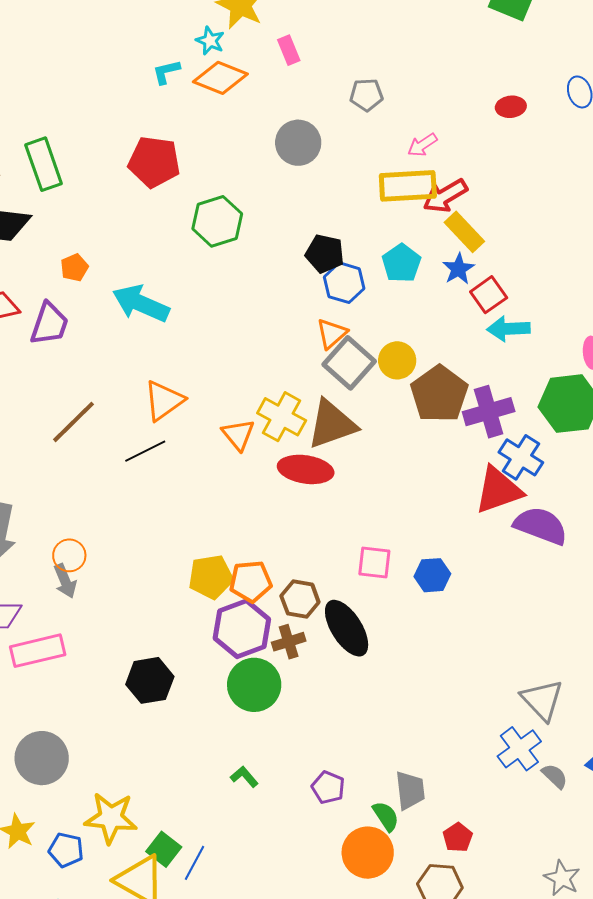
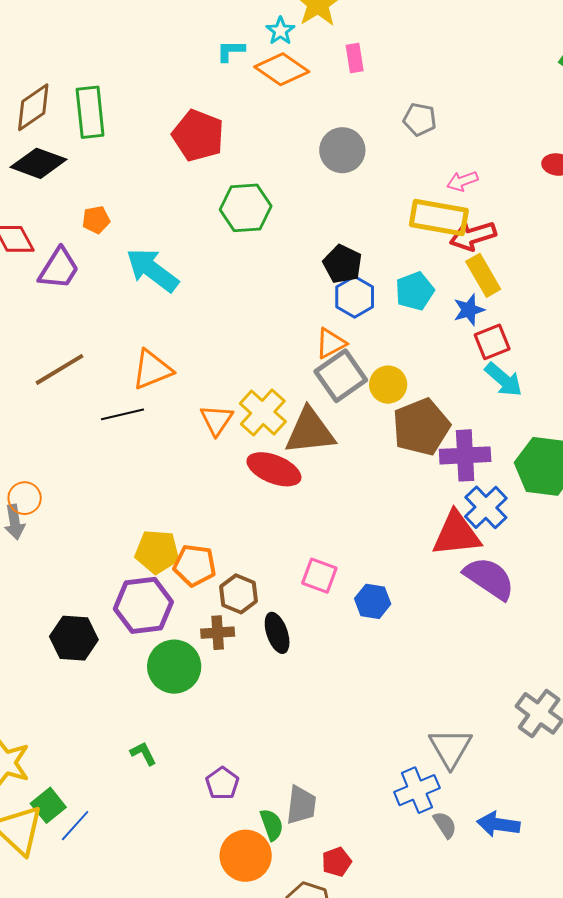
cyan arrow: (509, 329) -> (504, 380), turned -150
black ellipse: (347, 628) -> (277, 633), size x0.7
purple hexagon: (242, 629) -> (143, 605), moved

